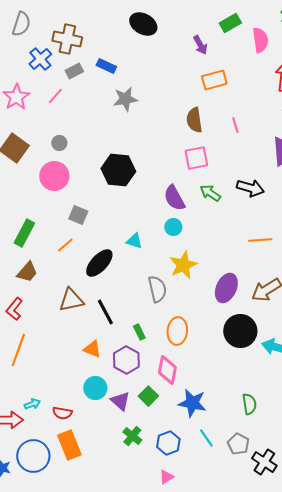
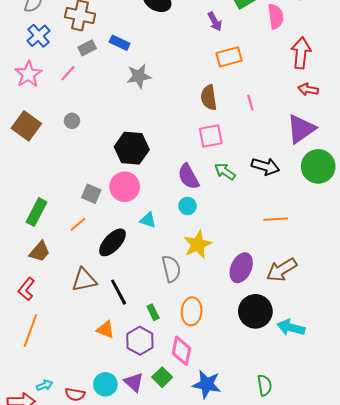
blue cross: (40, 59) -> (39, 36), moved
pink circle: (54, 176) -> (125, 187), moved
cyan circle: (95, 388) -> (105, 384), moved

